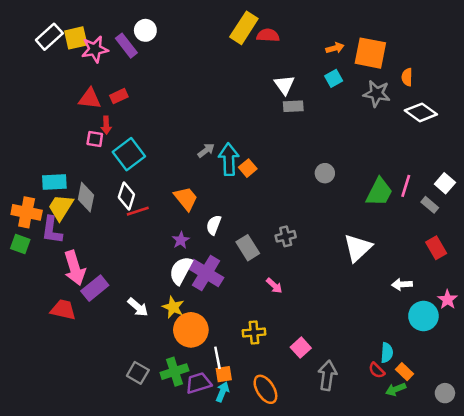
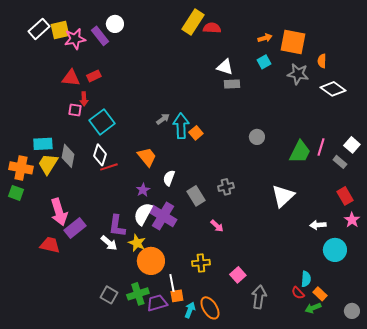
white triangle: (284, 85) -> (225, 67), turned -36
purple L-shape: (52, 230) -> (117, 226), moved
pink star: (447, 300) -> (352, 220), moved
cyan arrow: (222, 392) -> (190, 310), moved

